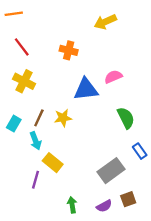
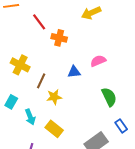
red line: (22, 47) -> (39, 22), moved
blue triangle: (86, 89) -> (74, 72), size x0.6
brown line: (39, 118) -> (41, 81), moved
yellow rectangle: (53, 163) -> (54, 129), moved

